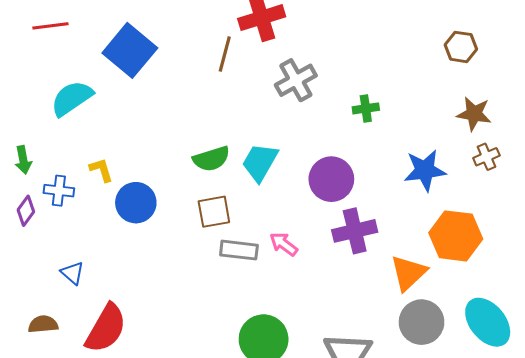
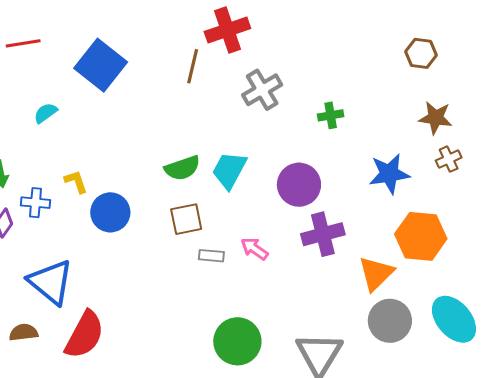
cyan semicircle: (72, 98) -> (46, 113), size x0.6
gray rectangle: (239, 250) -> (211, 256), size x0.7
blue triangle: (72, 273) -> (51, 282), size x2.0

